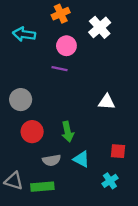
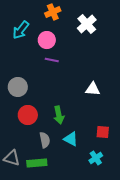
cyan arrow: (24, 34) -> (21, 30), turned -60
pink circle: (66, 46) -> (47, 40), moved
gray semicircle: (52, 160) -> (45, 140), turned -91

